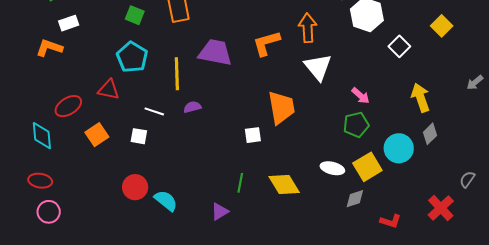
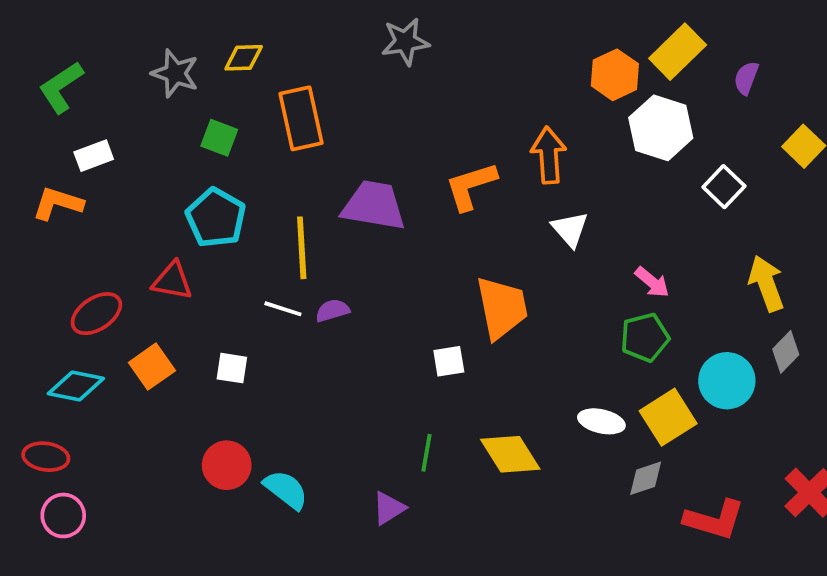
white triangle: (318, 67) -> (570, 229), size x0.7
white line: (154, 111) -> (283, 309), moved
cyan diamond: (42, 136) -> (76, 386), moved, turned -72
red L-shape: (391, 221) -> (714, 520), size x1.5

